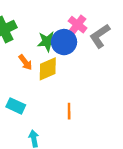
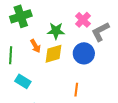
blue circle: (64, 42) -> (84, 53), moved
orange line: (69, 111) -> (76, 90), moved

